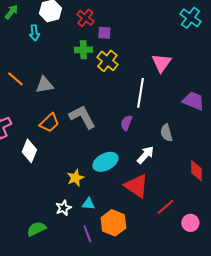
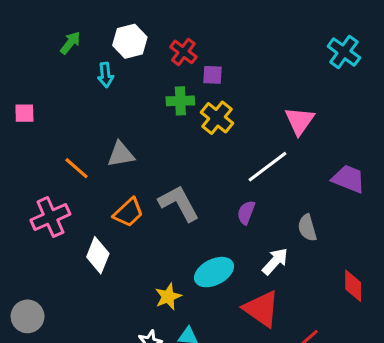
orange line: (15, 79) -> (76, 168), moved
white line: (140, 93) -> (267, 167), turned 44

